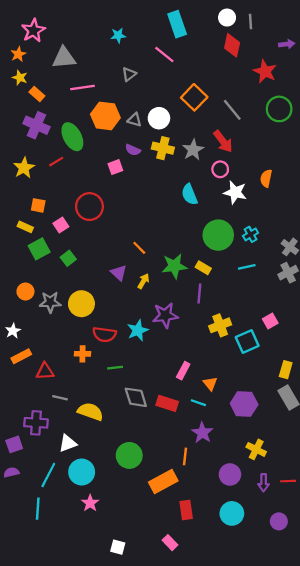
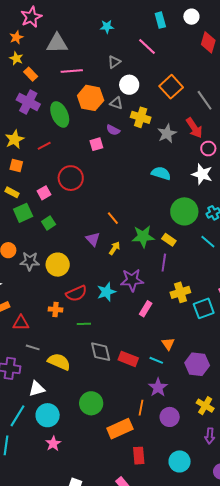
white circle: (227, 18) -> (191, 17), moved
cyan rectangle: (177, 24) -> (160, 20), size x0.7
white circle: (159, 118) -> (129, 85), moved
yellow cross: (163, 148) -> (141, 117), moved
red line: (56, 162) -> (44, 146), moved
pink circle: (220, 169) -> (208, 149), moved
cyan semicircle: (190, 194) -> (161, 173), turned 126
orange square: (38, 205) -> (16, 165), moved
cyan line: (247, 267) -> (208, 242), turned 49
red semicircle: (104, 334) -> (76, 293), turned -35
pink rectangle: (183, 371) -> (146, 309), moved
purple circle: (230, 474) -> (170, 417), moved

